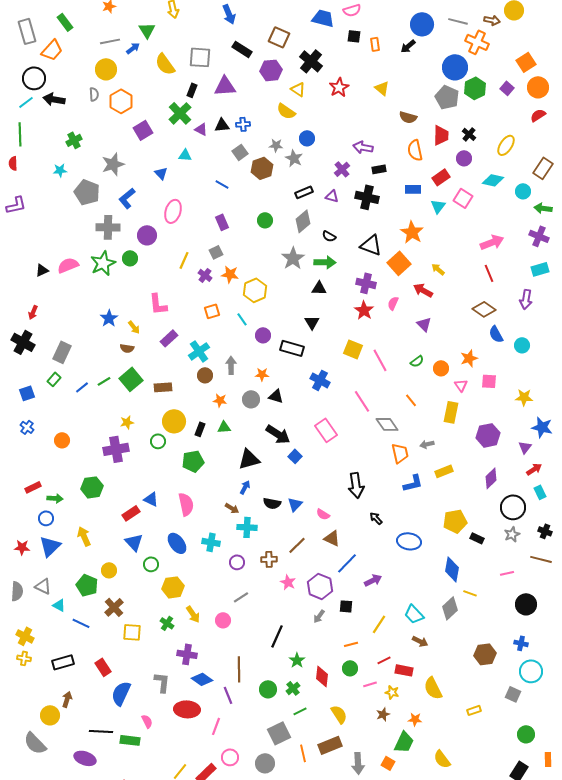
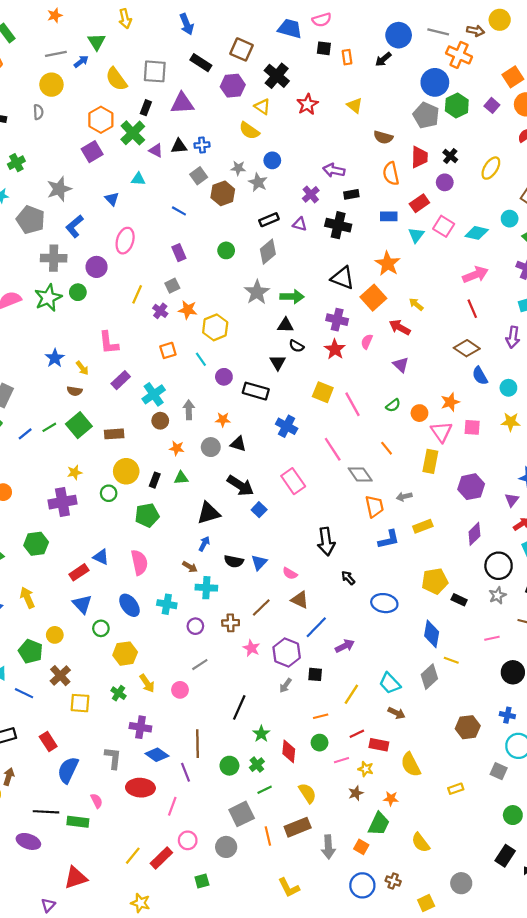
orange hexagon: (121, 101) -> (101, 120), moved
cyan diamond: (493, 180) -> (477, 233), moved
black semicircle: (329, 236) -> (296, 346), moved
pink triangle: (461, 385) -> (441, 432), size x1.5
yellow star: (524, 397) -> (511, 422), moved

